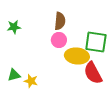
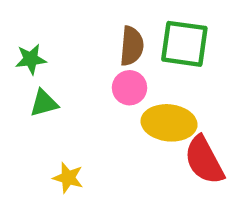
green square: (96, 42) -> (184, 44), moved
green triangle: (14, 75) -> (44, 103), moved

